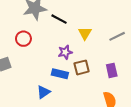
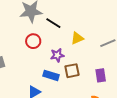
yellow triangle: (85, 33) -> (77, 38), turned 32
red circle: (23, 39) -> (33, 41), moved

